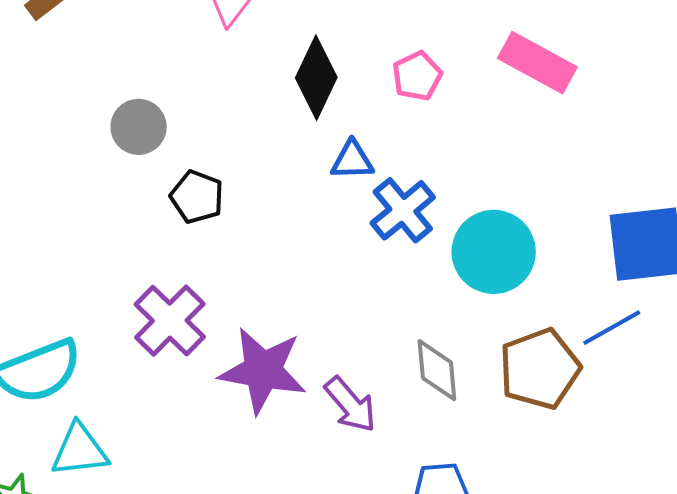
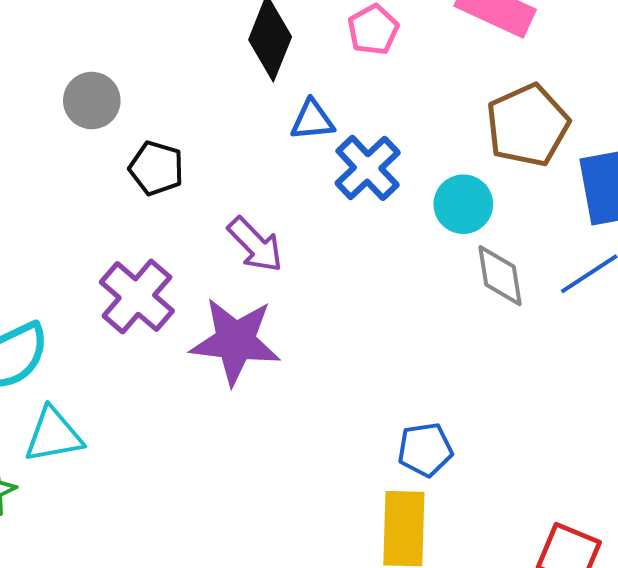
cyan circle: (494, 252) -> (463, 204), size x0.7
brown pentagon: (540, 369) -> (528, 125), moved
gray diamond: (437, 370) -> (500, 276), moved
purple arrow: (350, 405) -> (255, 245), moved

